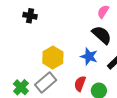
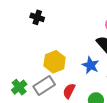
red semicircle: (80, 84) -> (69, 91), moved

